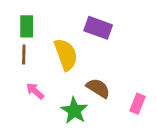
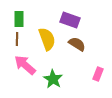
brown semicircle: (98, 88) -> (77, 44), moved
pink arrow: (35, 91) -> (25, 65), size x1.6

